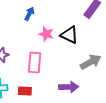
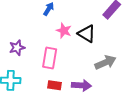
red rectangle: (25, 91) -> (54, 85), moved

